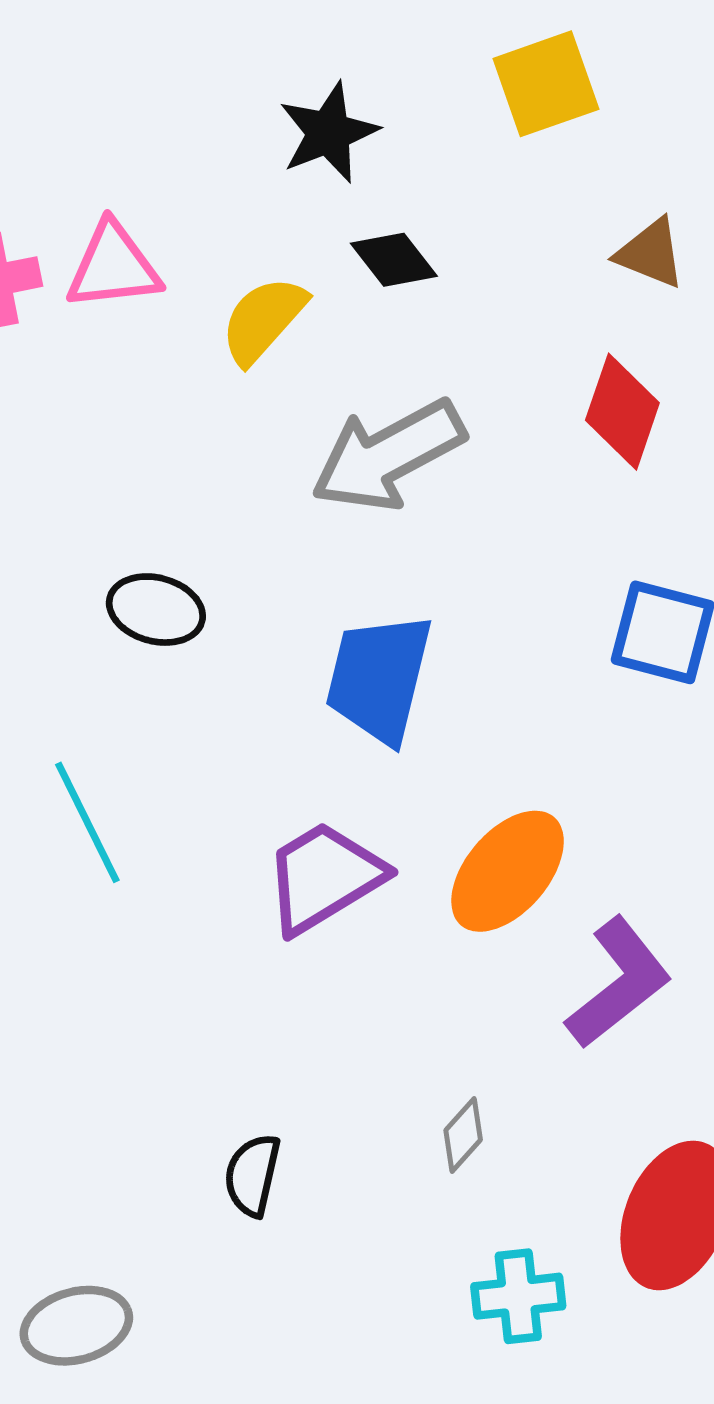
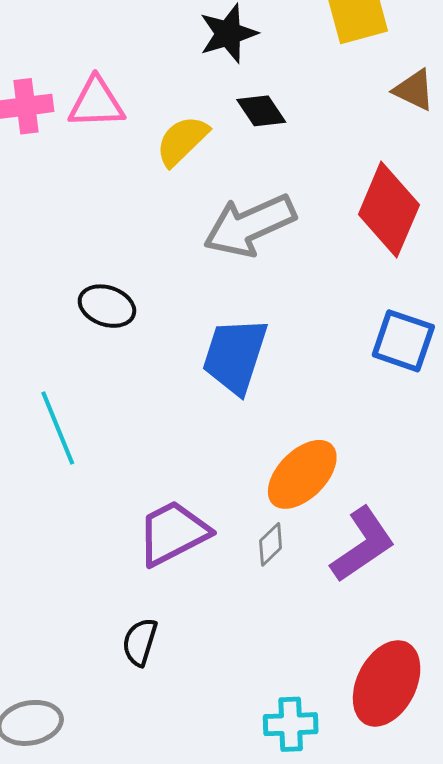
brown triangle: (651, 253) -> (414, 90), moved
red diamond: (622, 412) -> (389, 210), size x1.4
purple trapezoid: (324, 877) -> (173, 533), moved
gray diamond: (463, 1135) -> (271, 544), moved

